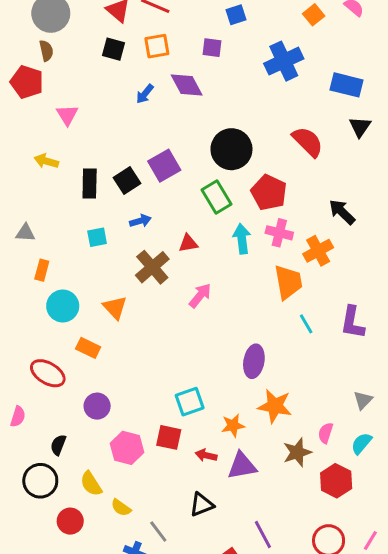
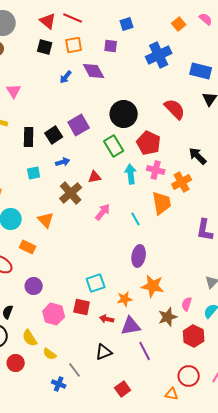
cyan line: (306, 324) -> (136, 219), moved
purple line: (263, 535) -> (145, 351), moved

